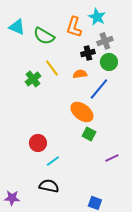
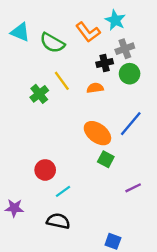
orange L-shape: (74, 27) -> (88, 32), turned -55
blue line: (99, 89) -> (131, 124), moved
purple star: (12, 198) -> (14, 208), moved

